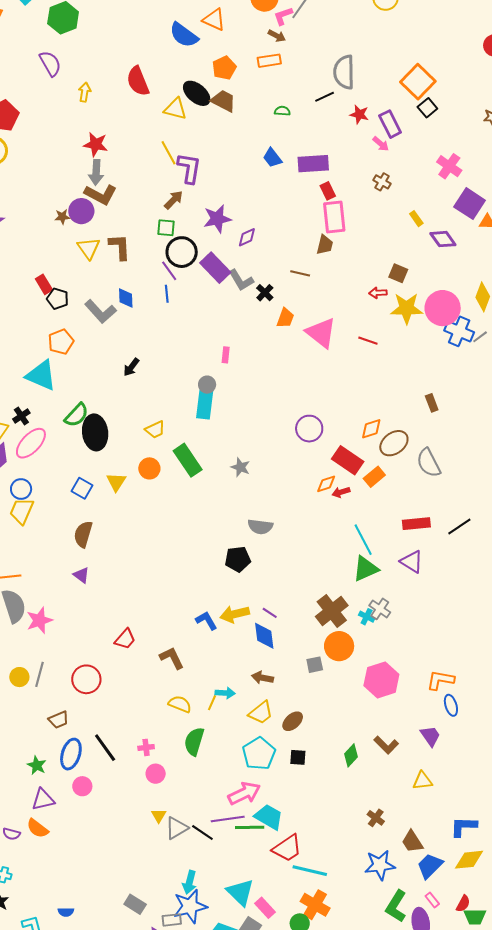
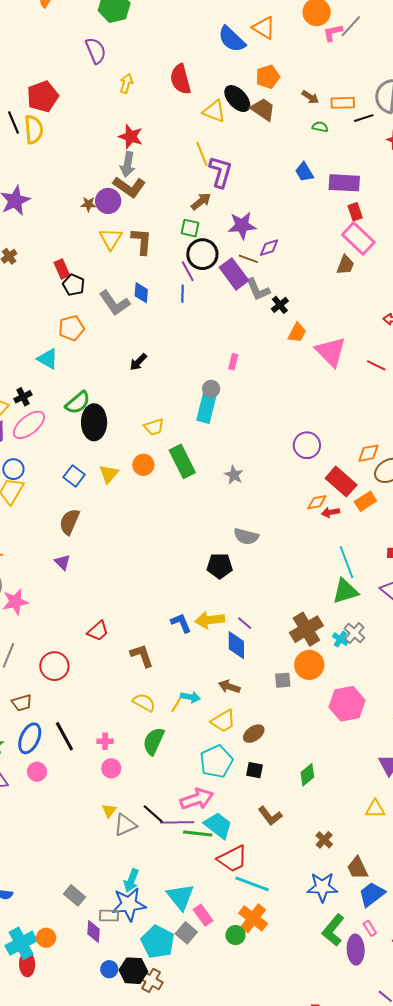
brown arrow: (277, 36) -> (310, 97), moved
orange rectangle: (269, 61) -> (343, 103), moved
pink rectangle: (334, 217) -> (358, 238), turned -48
brown line: (300, 273) -> (248, 259), moved
cyan triangle: (41, 375) -> (48, 359), size x0.7
brown L-shape: (386, 745) -> (270, 816), moved
black line: (202, 833) -> (153, 814), moved

